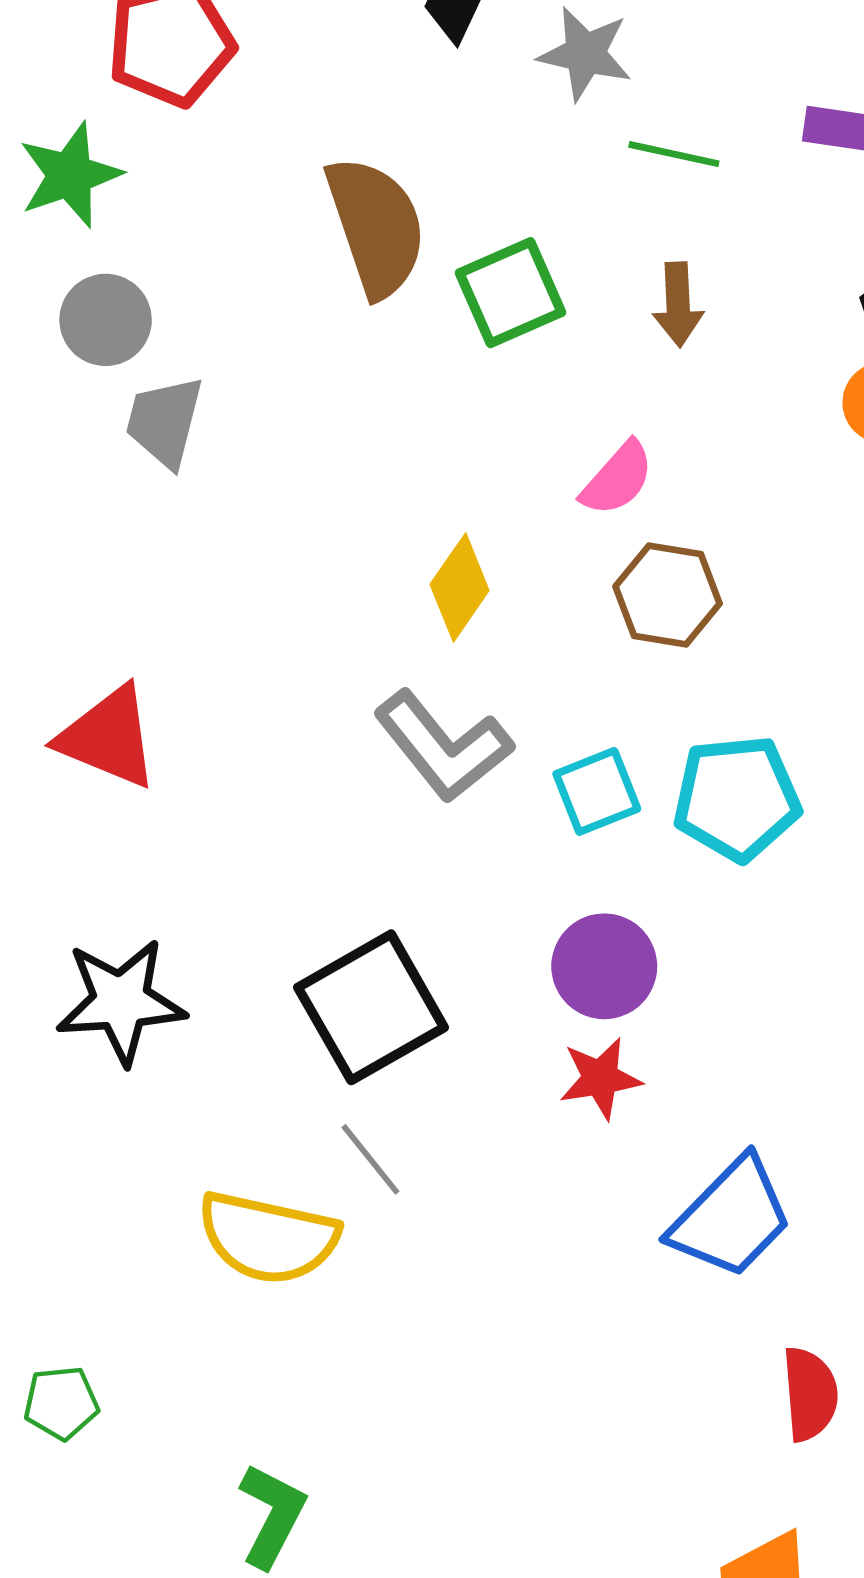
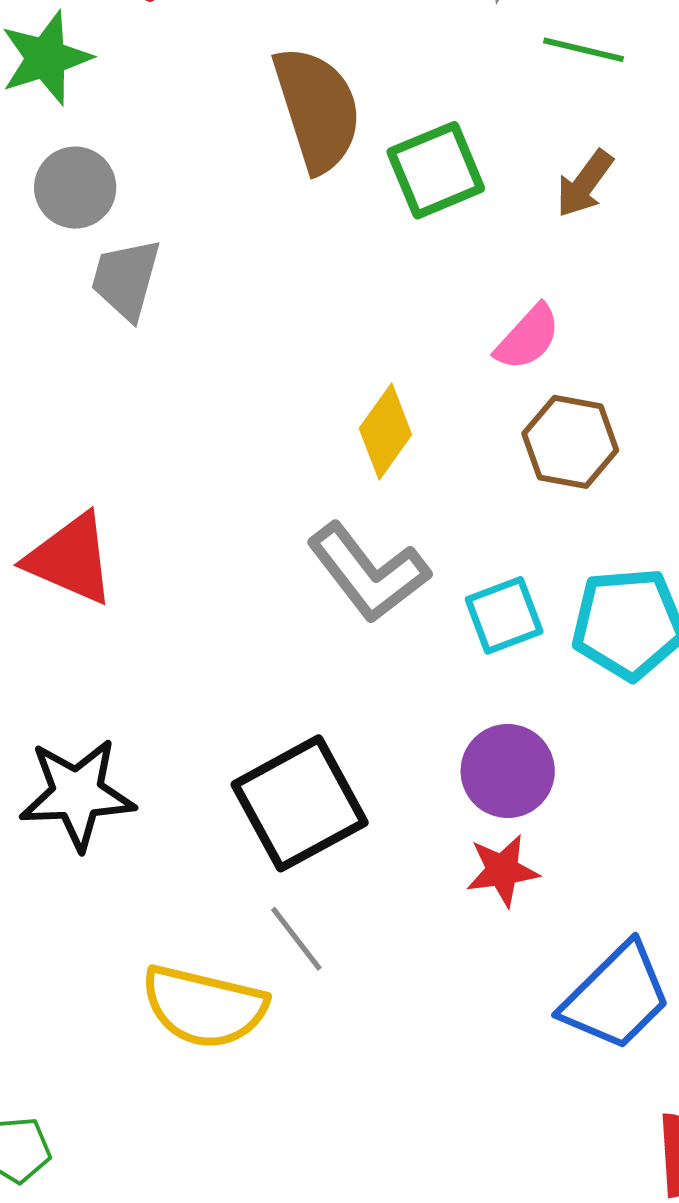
brown arrow: (678, 305) -> (585, 184), turned 38

